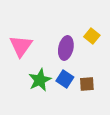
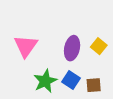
yellow square: (92, 36) -> (99, 46), moved

